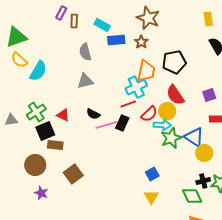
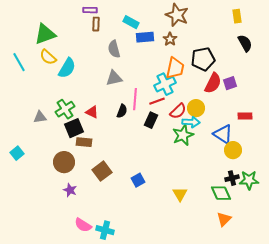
purple rectangle: (61, 13) -> (90, 10), turned 64
brown rectangle: (74, 21) -> (96, 24), moved
red semicircle: (175, 95) -> (213, 83), moved, turned -120
purple square: (209, 95) -> (230, 83), moved
black semicircle: (93, 114) -> (122, 111), turned -96
pink line: (106, 125) -> (135, 99), moved, turned -70
green star: (171, 138) -> (183, 135), moved
blue square: (152, 174) -> (138, 180), moved

